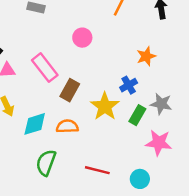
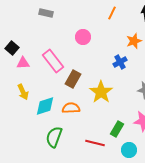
orange star: (146, 56) -> (134, 41), moved
blue cross: (129, 85) -> (120, 62), moved
green rectangle: (137, 115) -> (117, 129), moved

